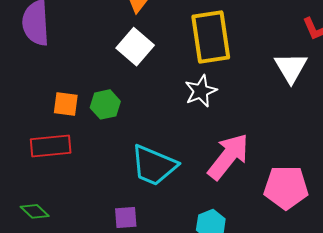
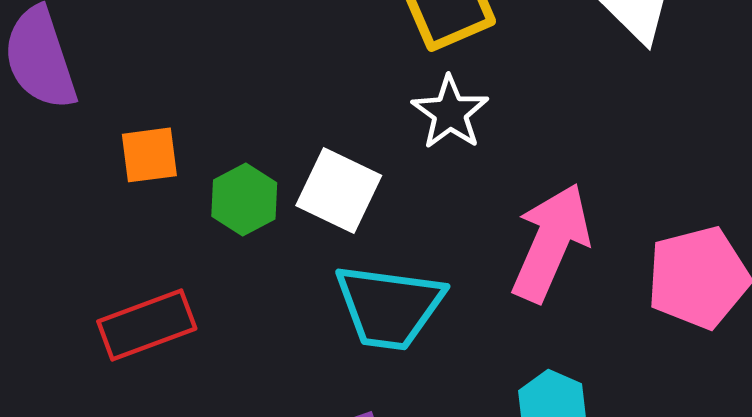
white square: (135, 47) -> (339, 191), moved
orange square: (66, 104) -> (149, 155), moved

